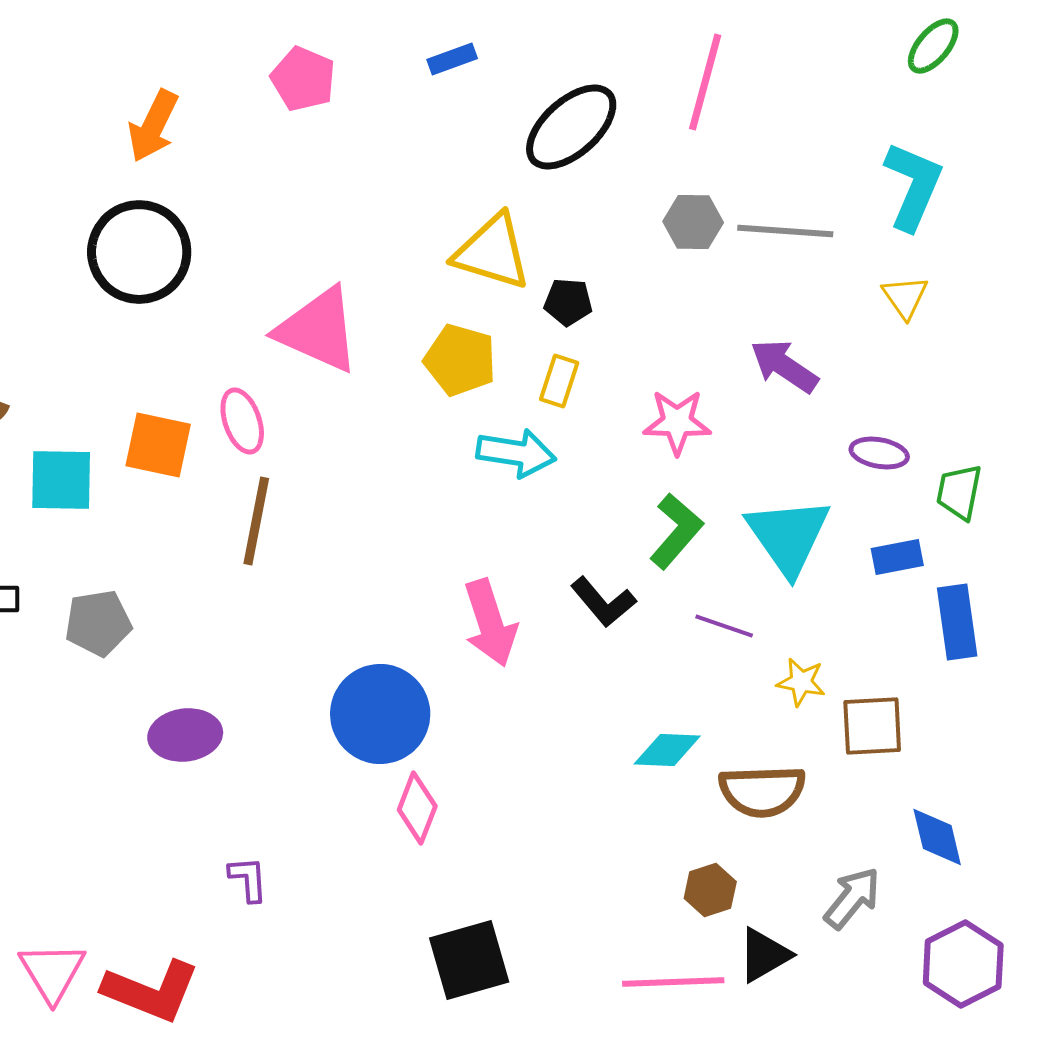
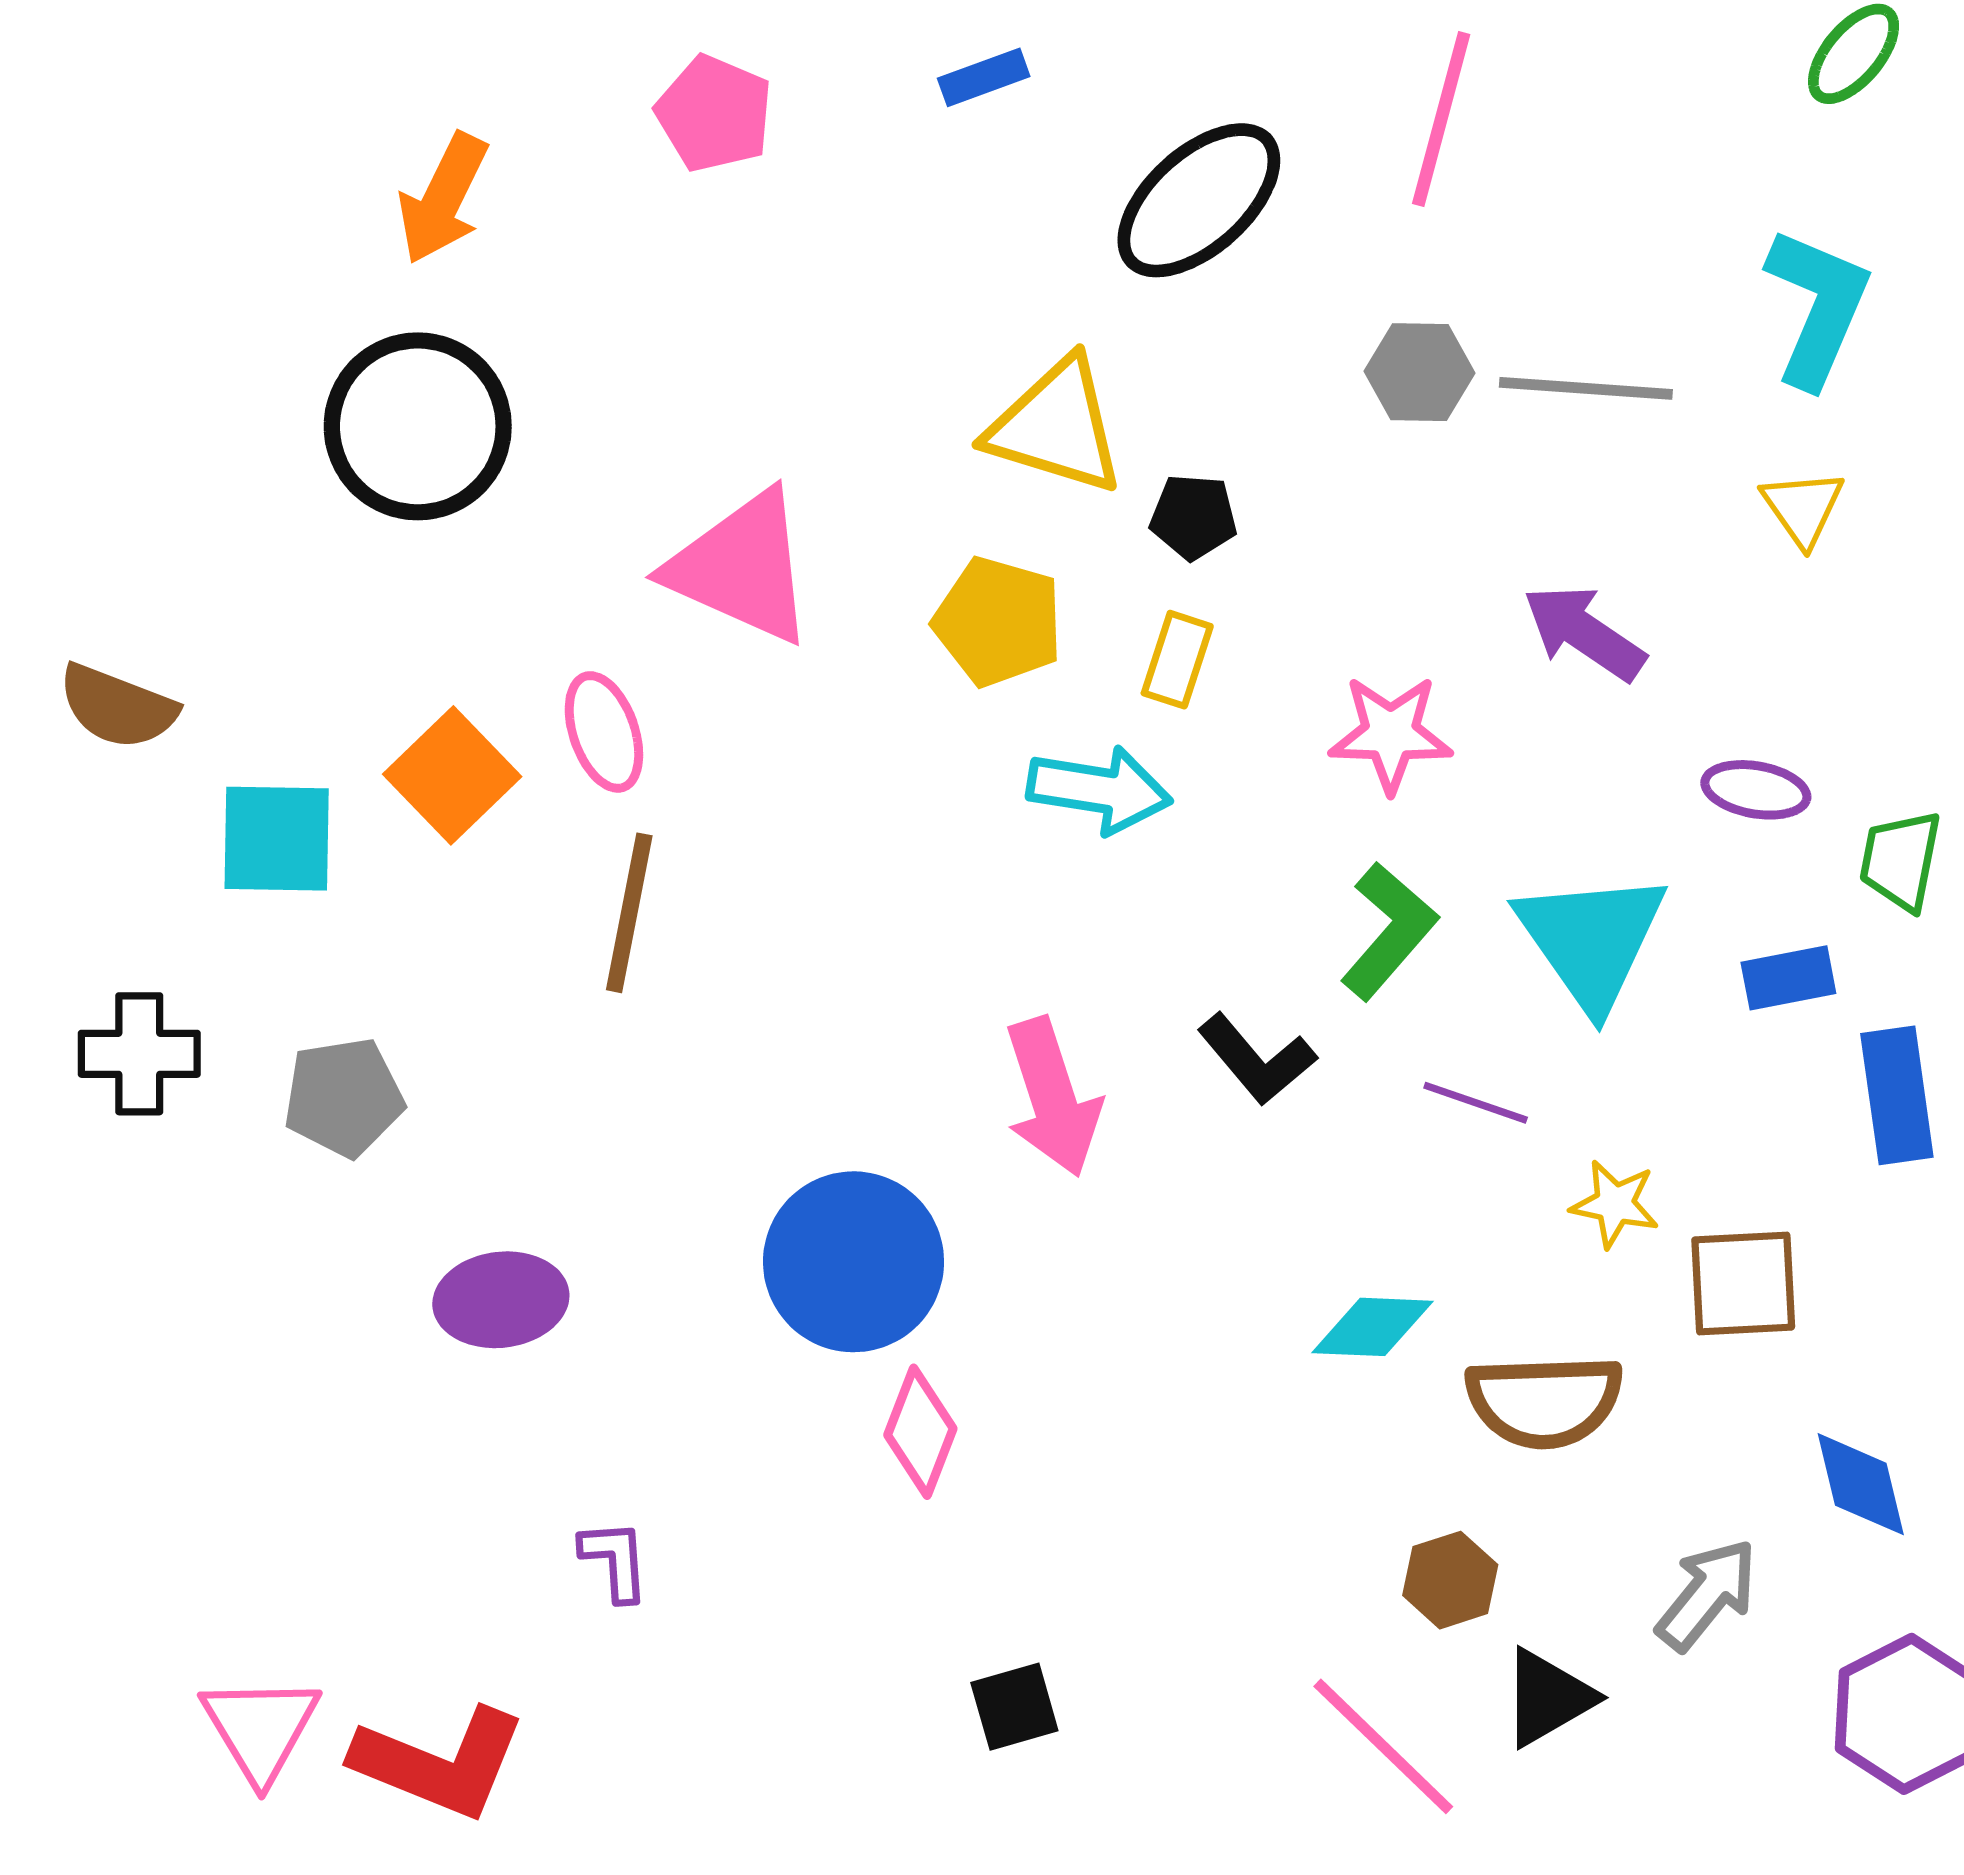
orange square: (158, 445) -> (452, 775), turned 34
black square: (469, 960) -> (1014, 1707), size x0.6
pink line: (673, 982) -> (1383, 1746), turned 46

